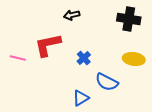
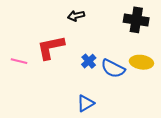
blue semicircle: (107, 82) -> (113, 69), moved

